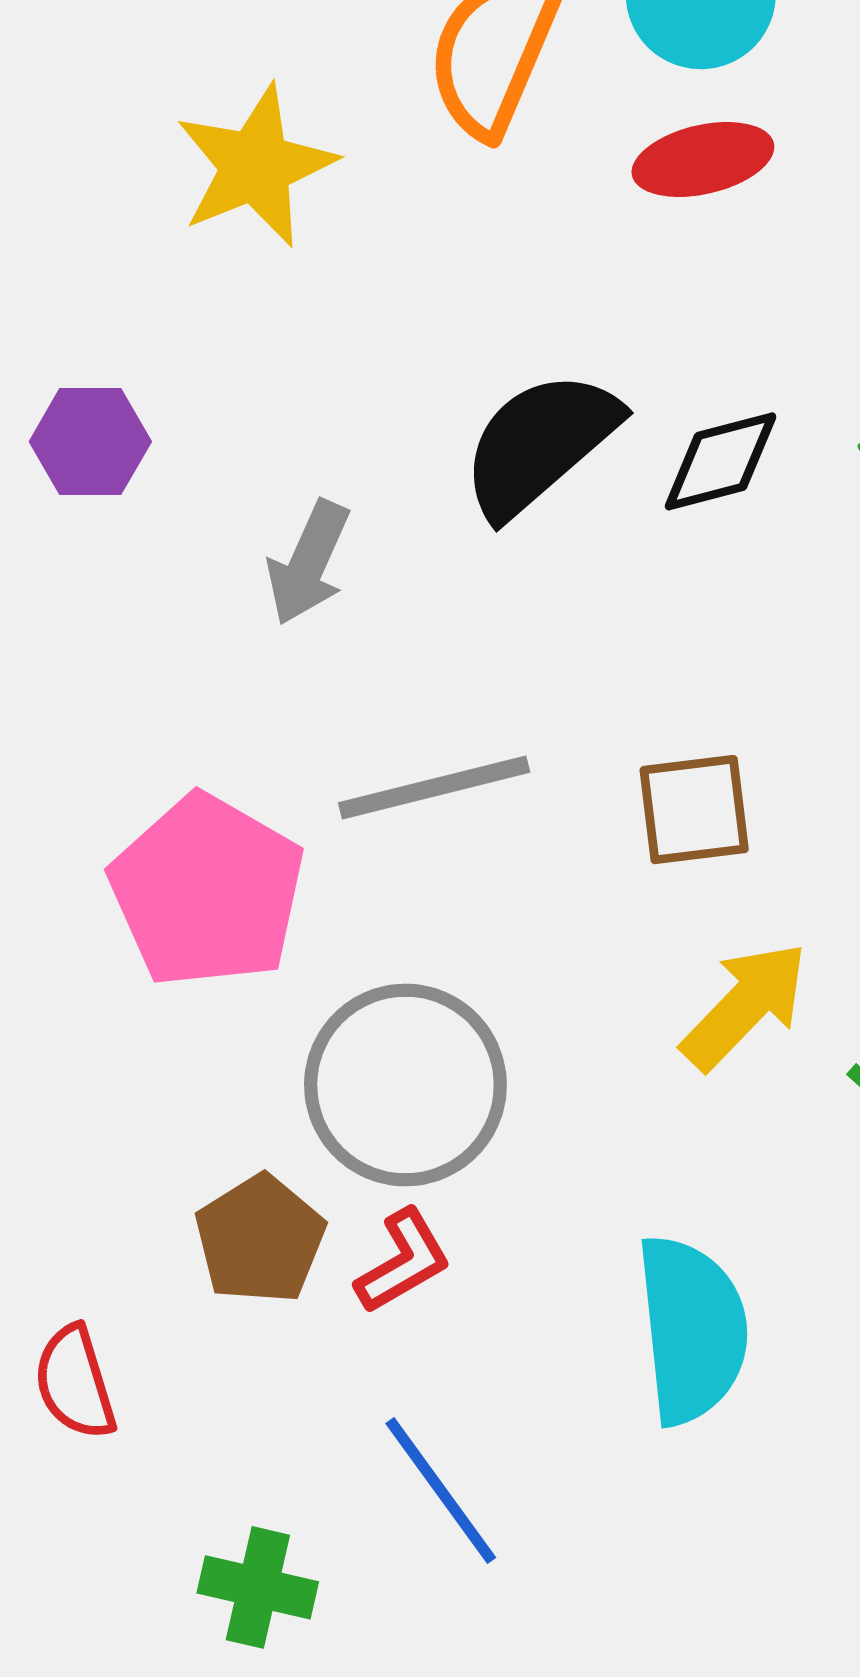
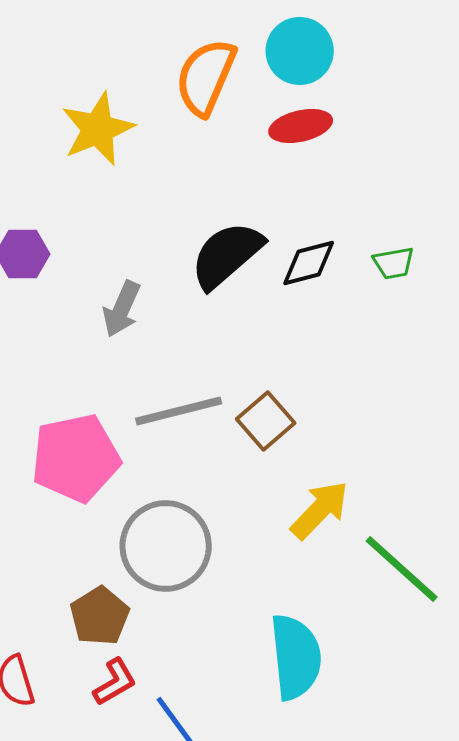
brown square: (694, 810) -> (266, 421), moved, turned -34
pink pentagon: (207, 891) -> (76, 458), turned 30
red L-shape: (403, 1261) -> (115, 682), moved

